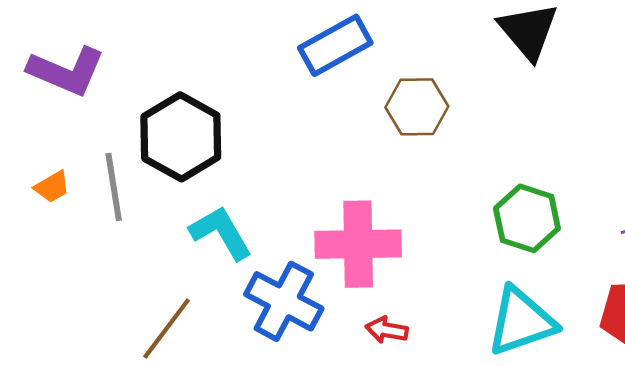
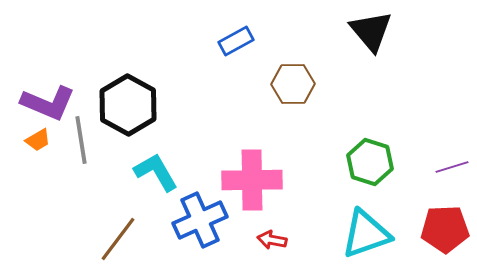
blue rectangle: (335, 45) -> (236, 41), size x0.7
purple L-shape: (66, 71) -> (48, 103), moved
blue cross: (284, 301) -> (200, 220), turned 38

